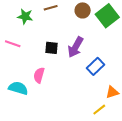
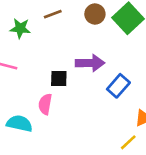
purple arrow: (76, 47) -> (90, 63), turned -115
black square: (51, 48) -> (59, 79), moved

